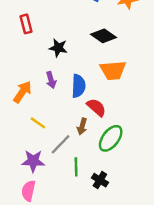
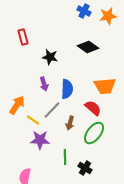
orange trapezoid: (113, 70) -> (105, 86), moved
orange arrow: (22, 92) -> (17, 105), moved
red semicircle: (96, 107) -> (93, 108), moved
gray line: (61, 144) -> (52, 110), moved
purple star: (33, 161) -> (40, 140), moved

